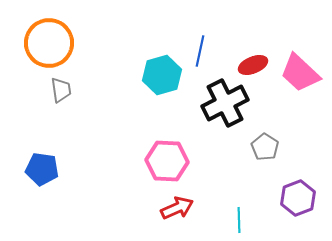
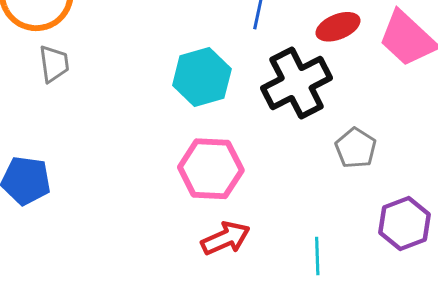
cyan hexagon: (162, 75) -> (202, 77), moved

